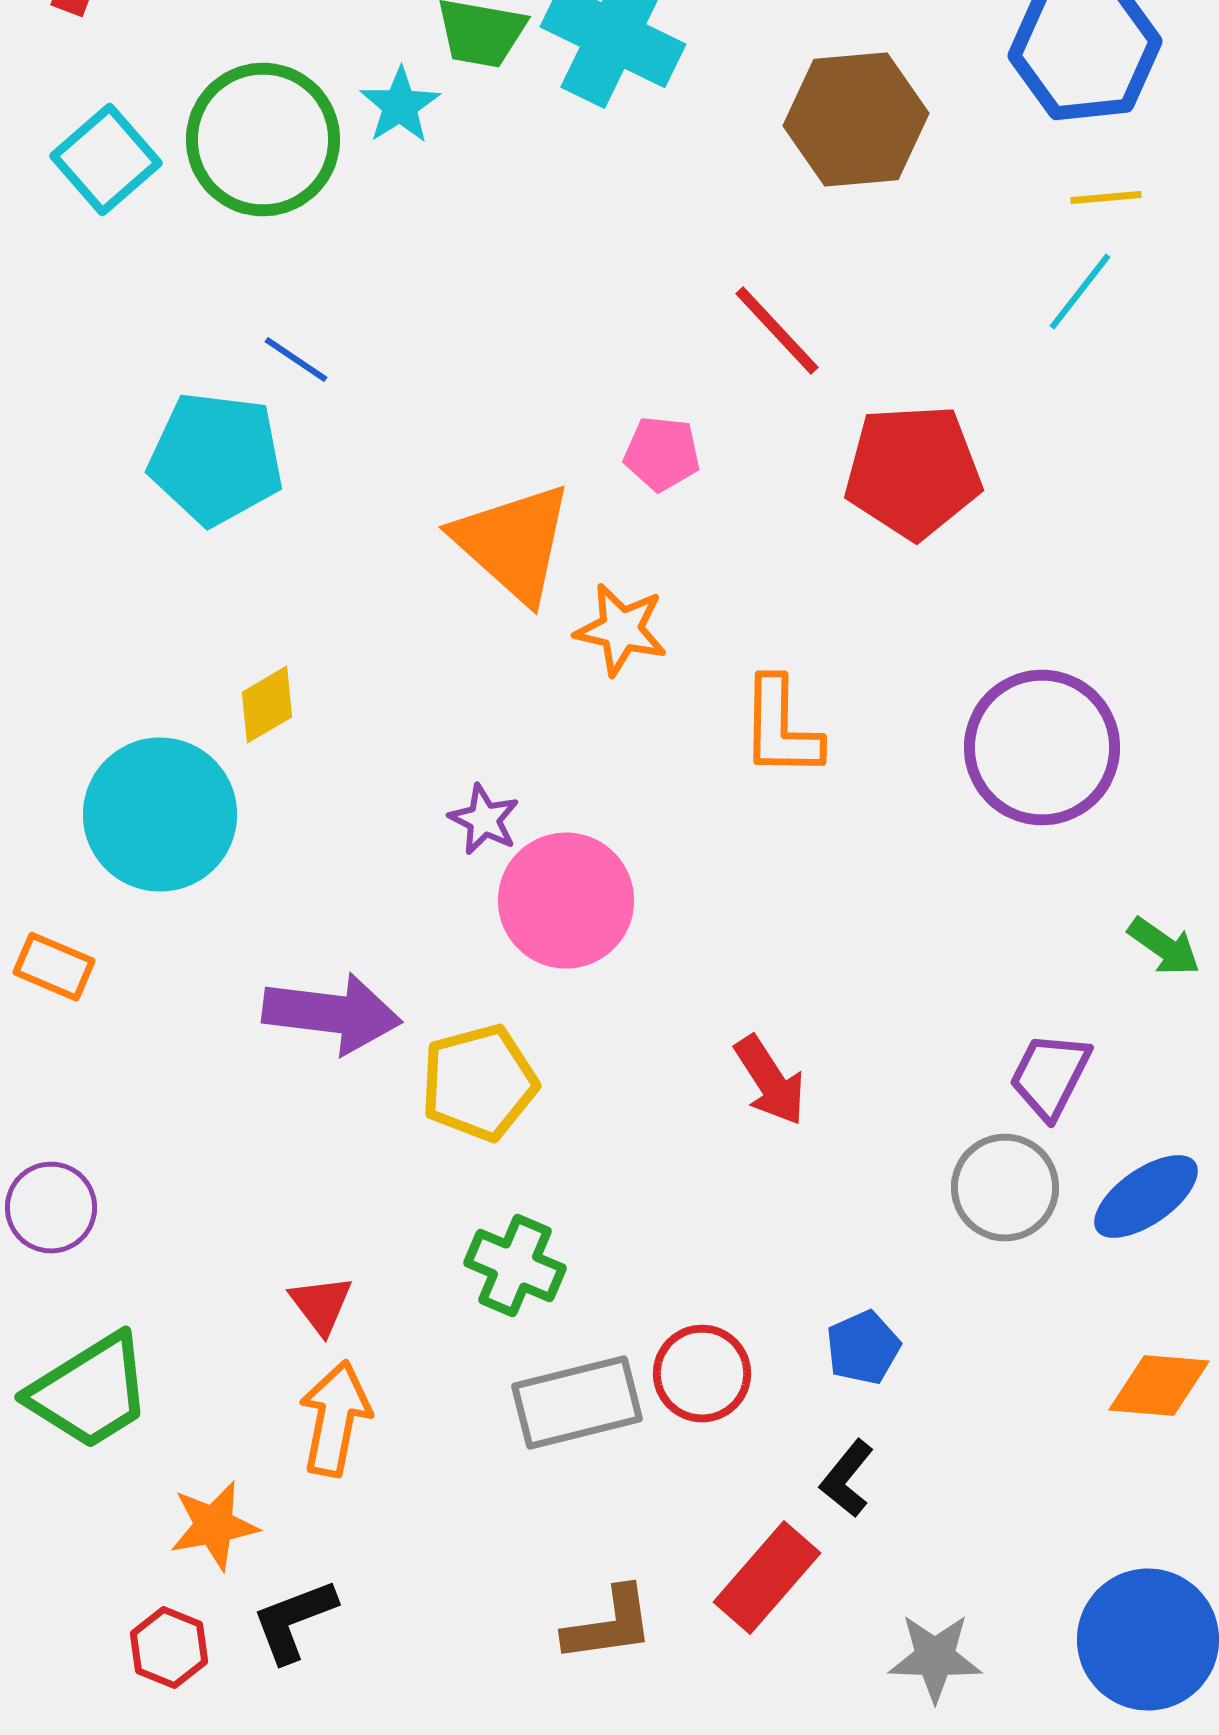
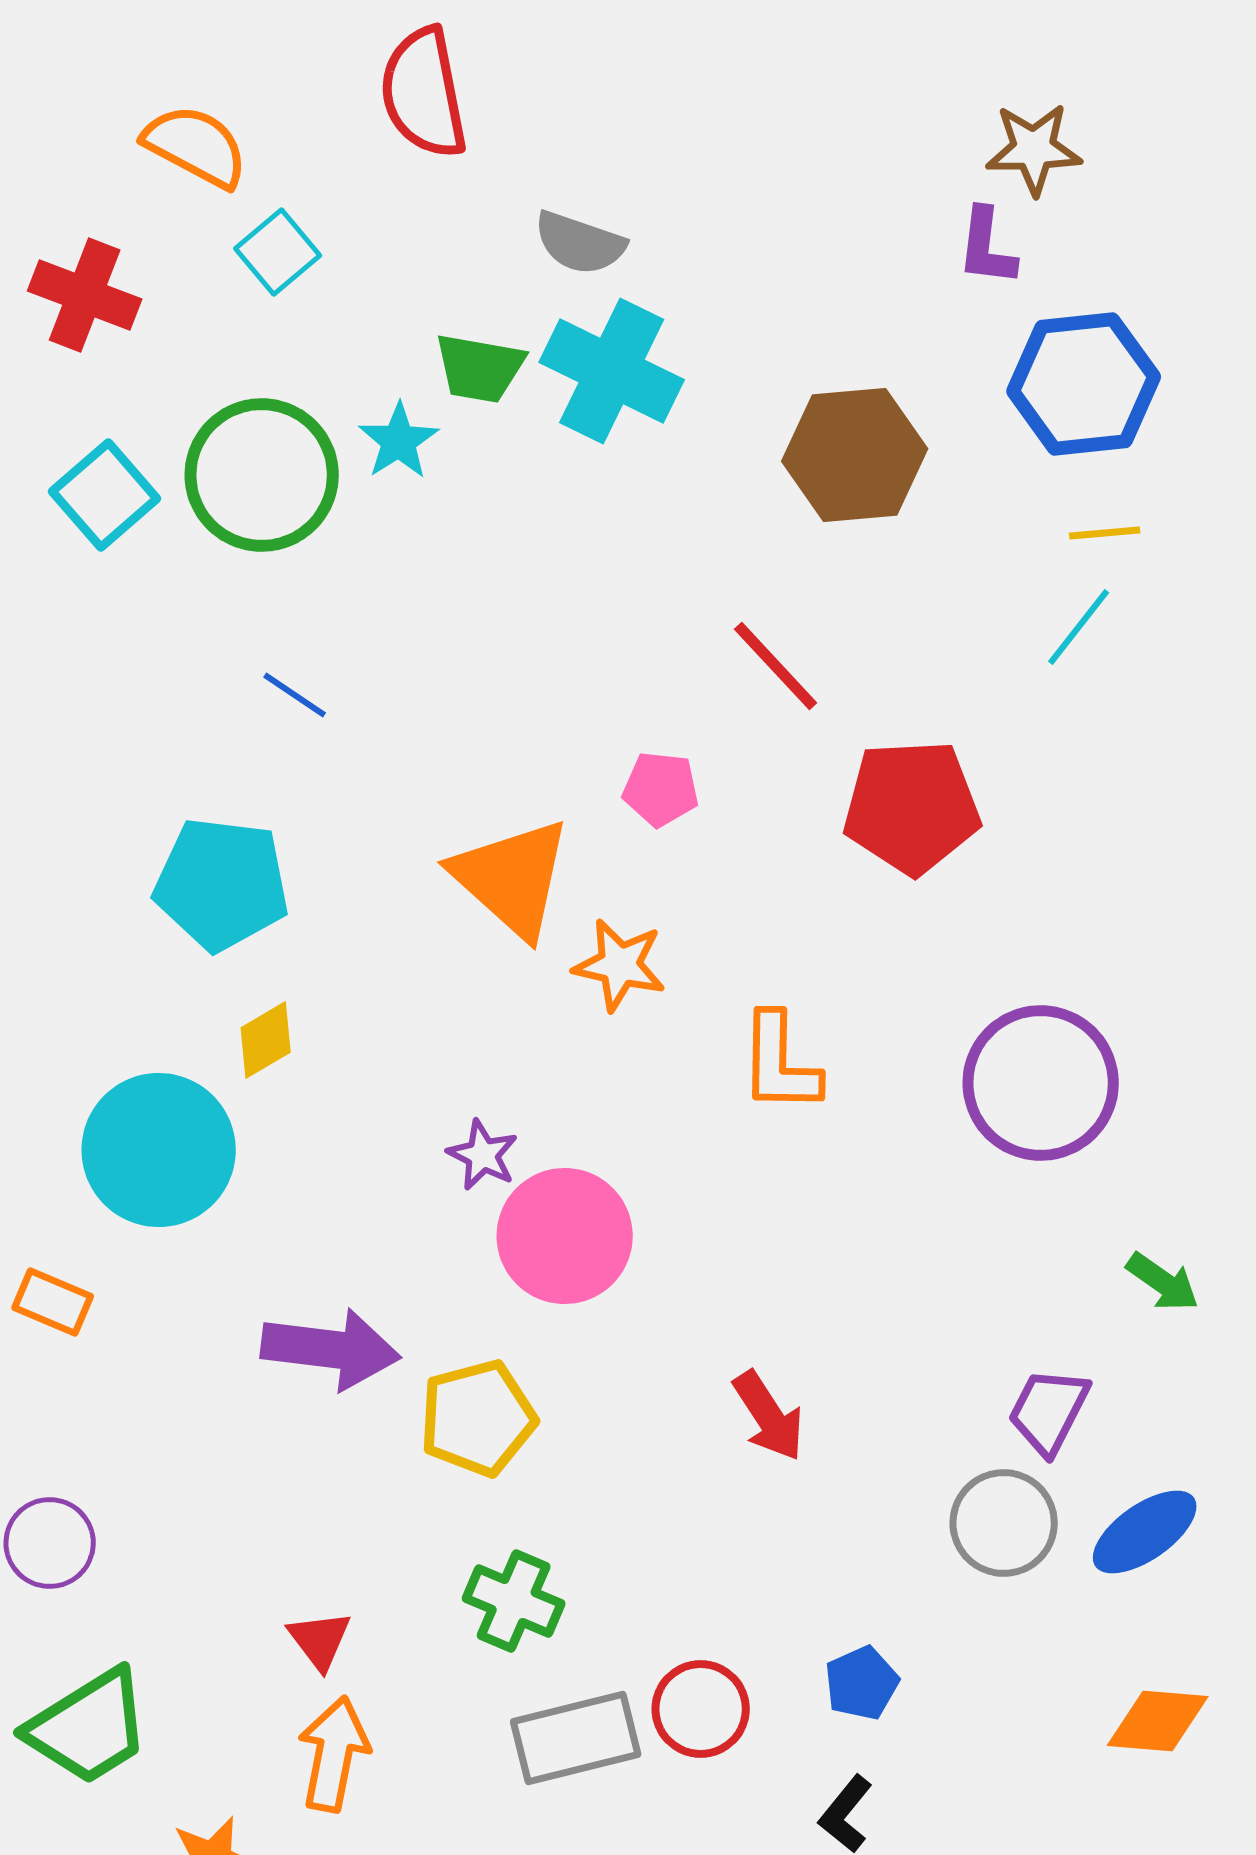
cyan pentagon: (216, 459) -> (222, 884), moved

